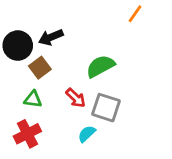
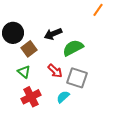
black arrow: (51, 37) -> (53, 34), moved
green triangle: (33, 99) -> (24, 72), turned 32
red cross: (27, 134) -> (31, 97), moved

